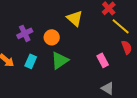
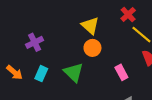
orange circle: (52, 37) -> (92, 48), moved
green triangle: (60, 60) -> (74, 72), turned -42

